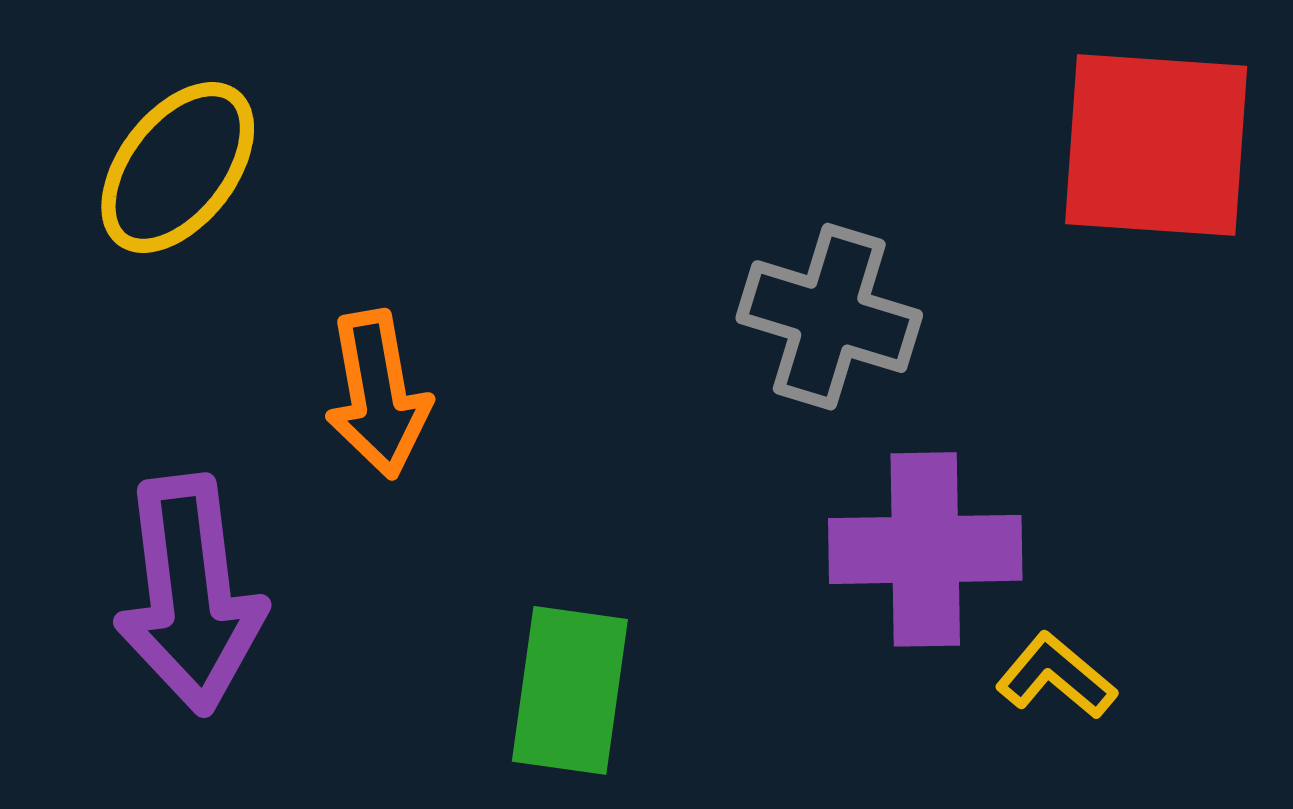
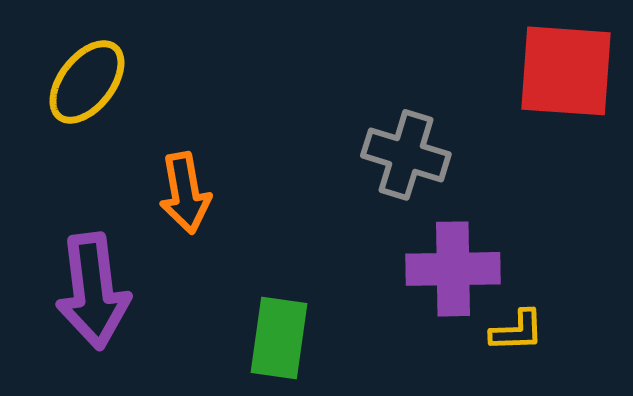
yellow L-shape: (1056, 676) -> (517, 331), turned 138

